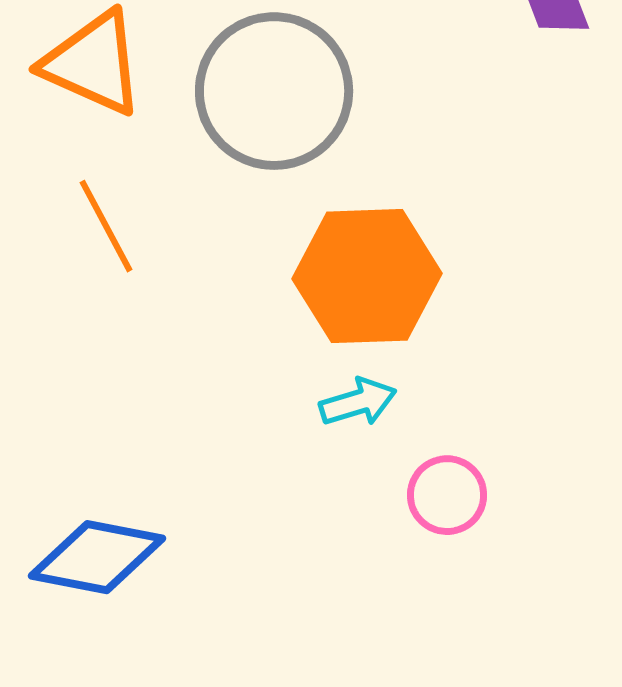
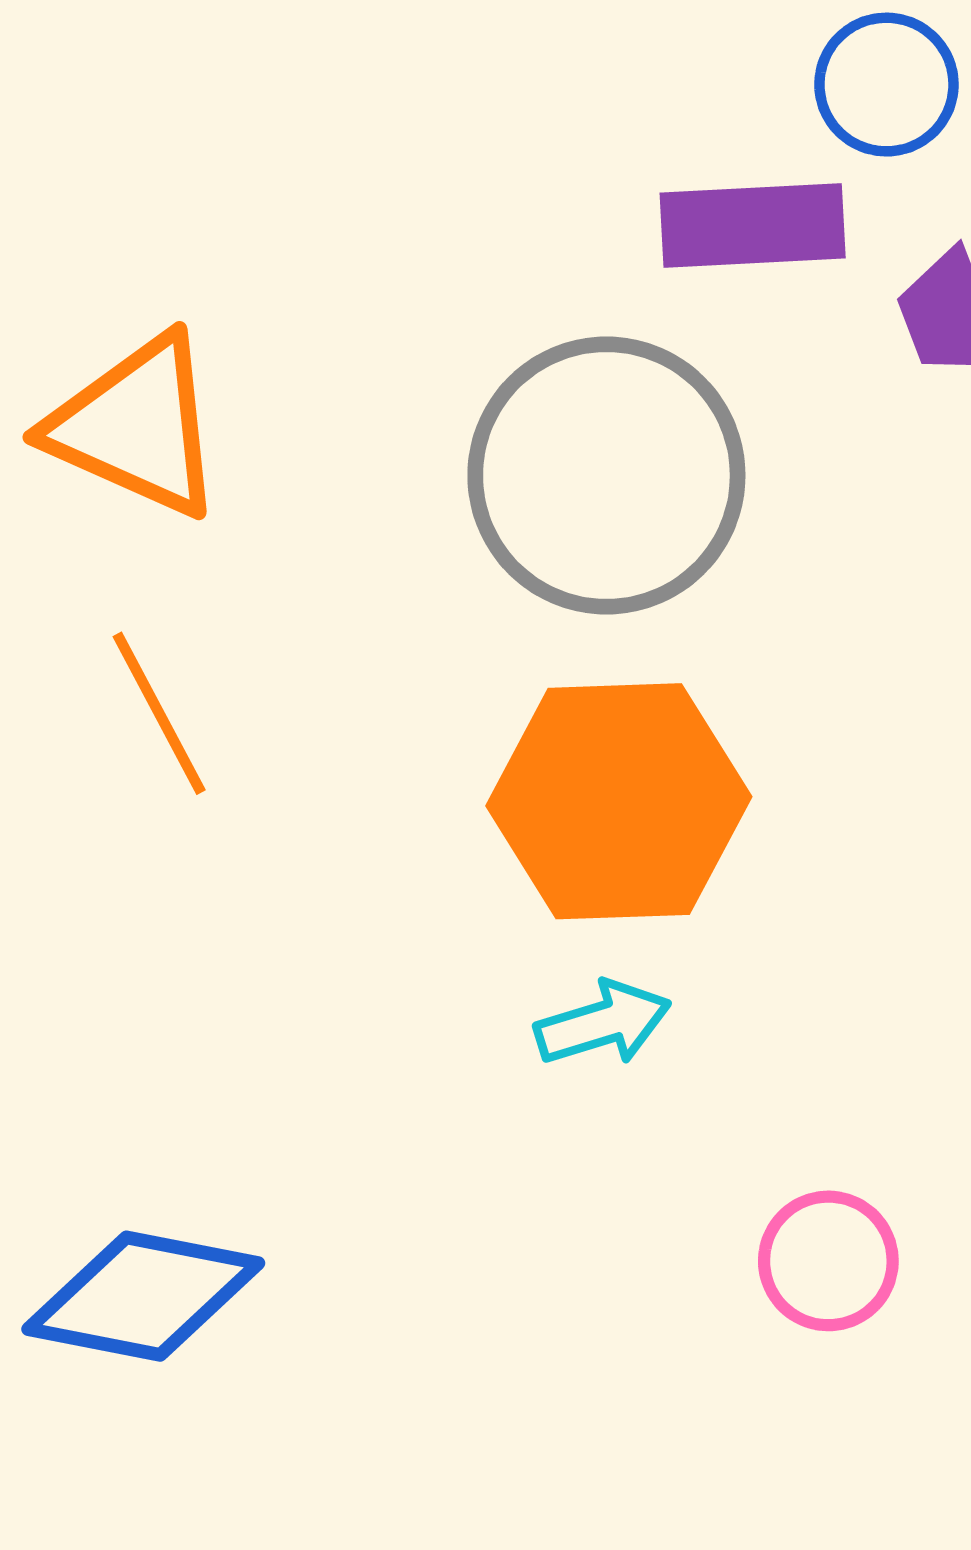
gray circle: (274, 91) -> (606, 475), moved
pink circle: (447, 495) -> (828, 1261), moved

